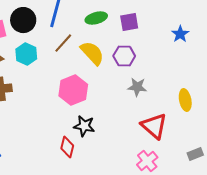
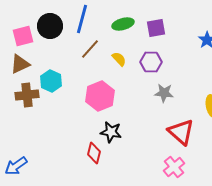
yellow semicircle: (92, 53) -> (119, 59), size x0.6
cyan hexagon: (26, 54) -> (51, 81), moved

